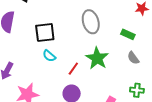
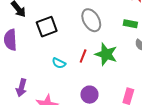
black square: (45, 32) -> (47, 27), moved
red line: (73, 69) -> (83, 56), moved

